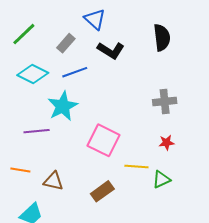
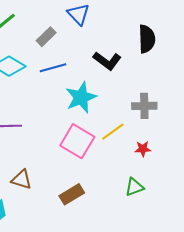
black L-shape: (111, 50) -> (107, 61), moved
cyan star: (63, 106) -> (81, 97), moved
yellow line: (136, 166) -> (113, 132), moved, turned -45

